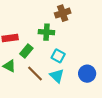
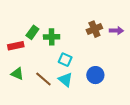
brown cross: (63, 13) -> (94, 29), moved
green rectangle: (26, 51) -> (32, 32), moved

